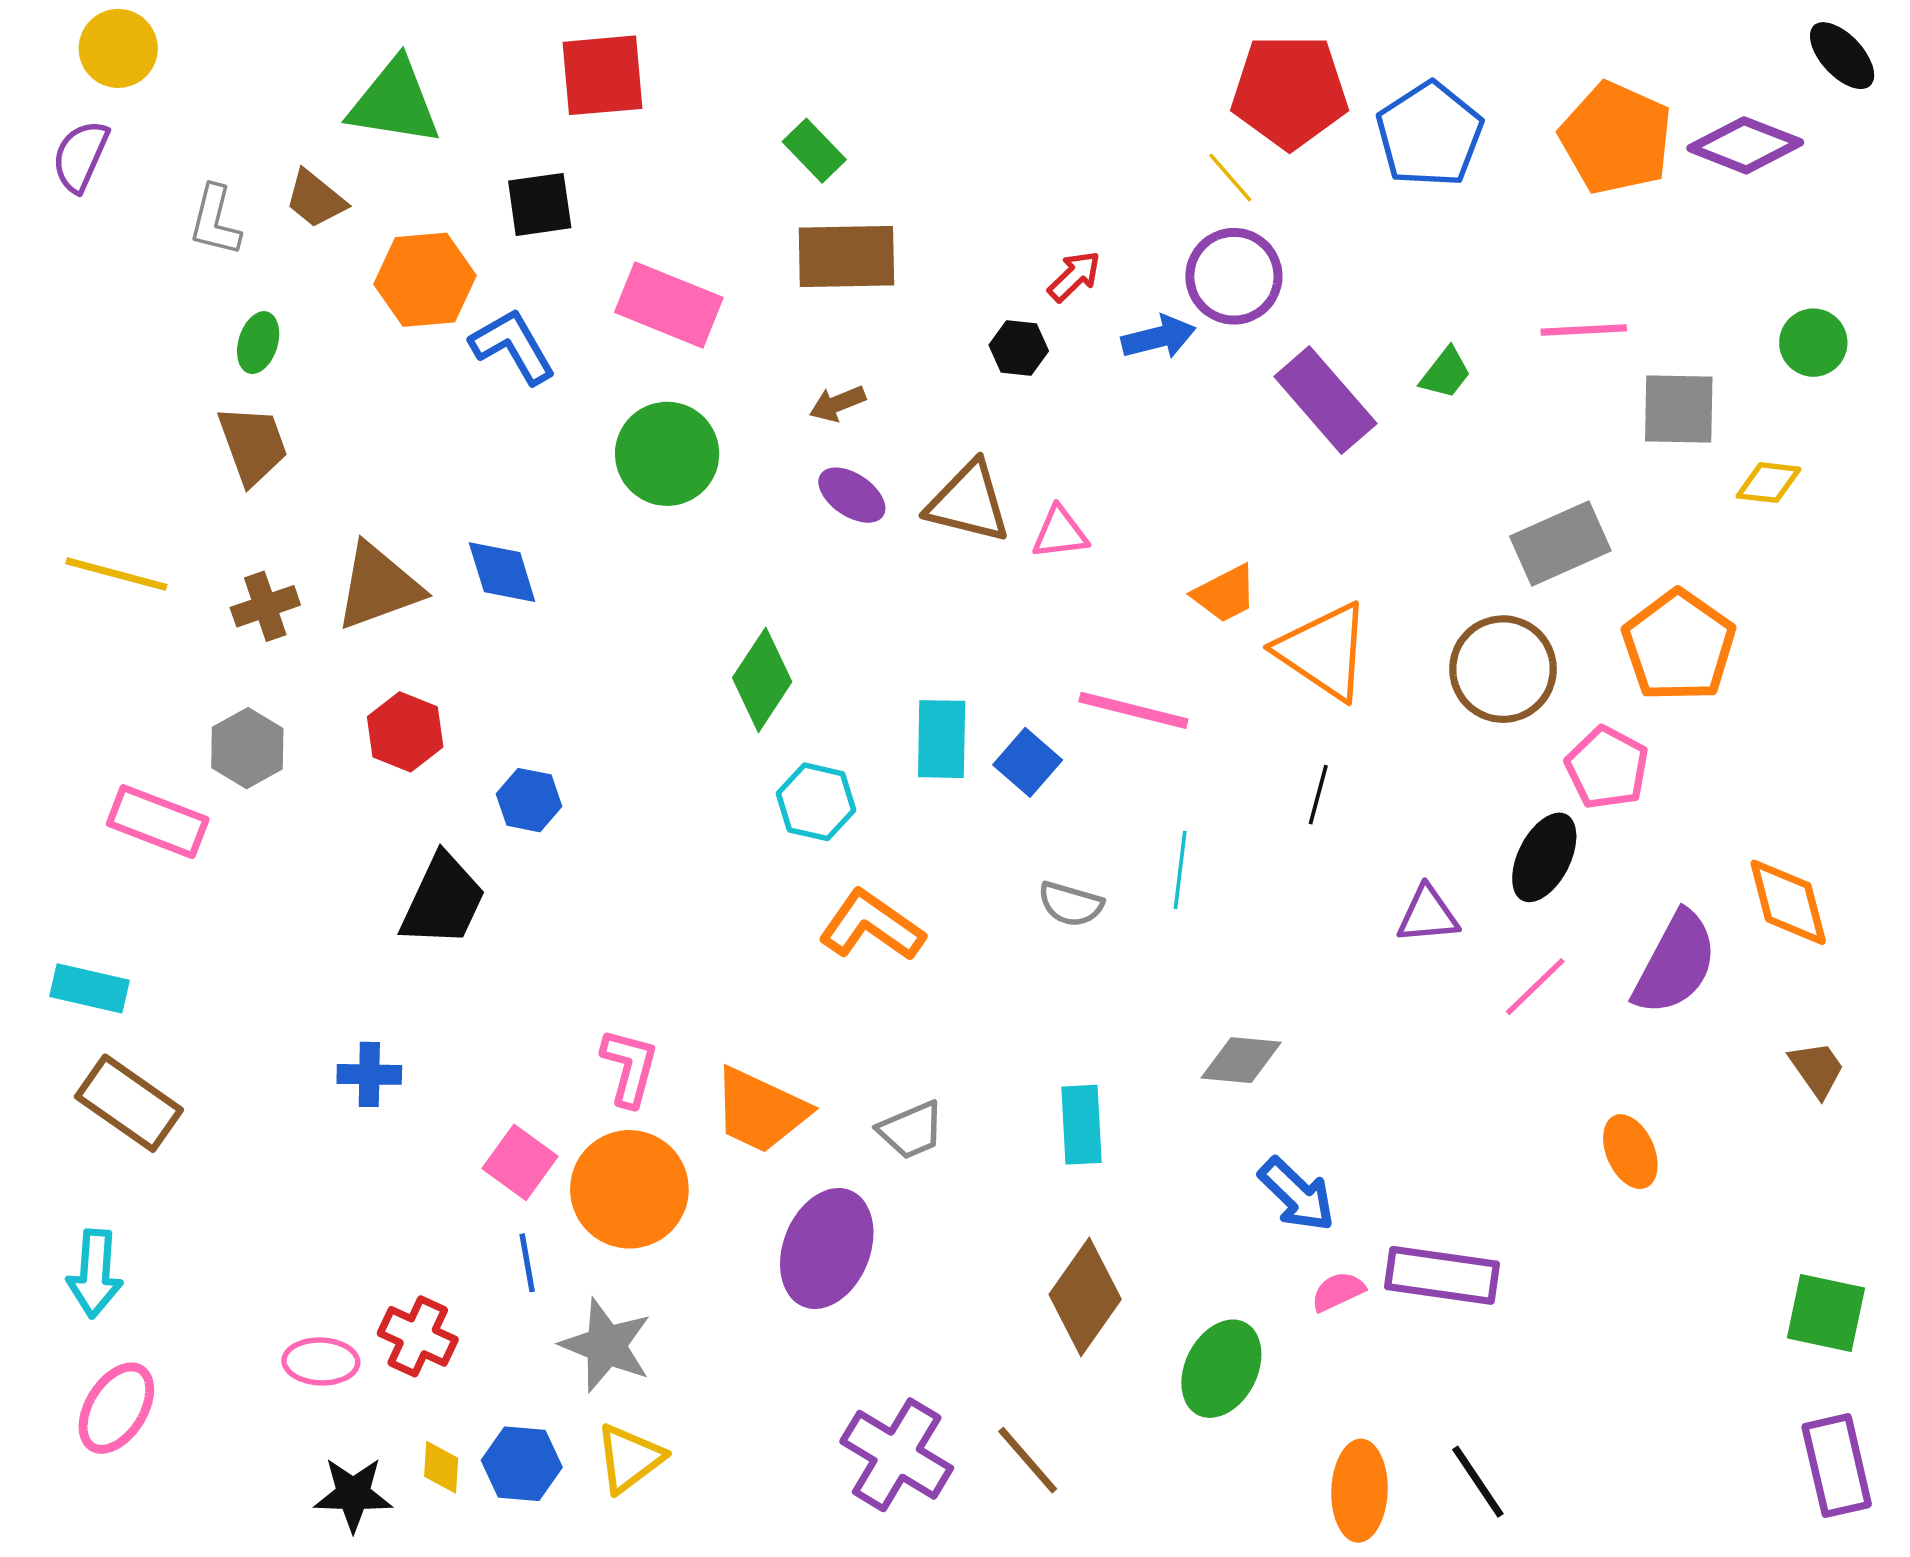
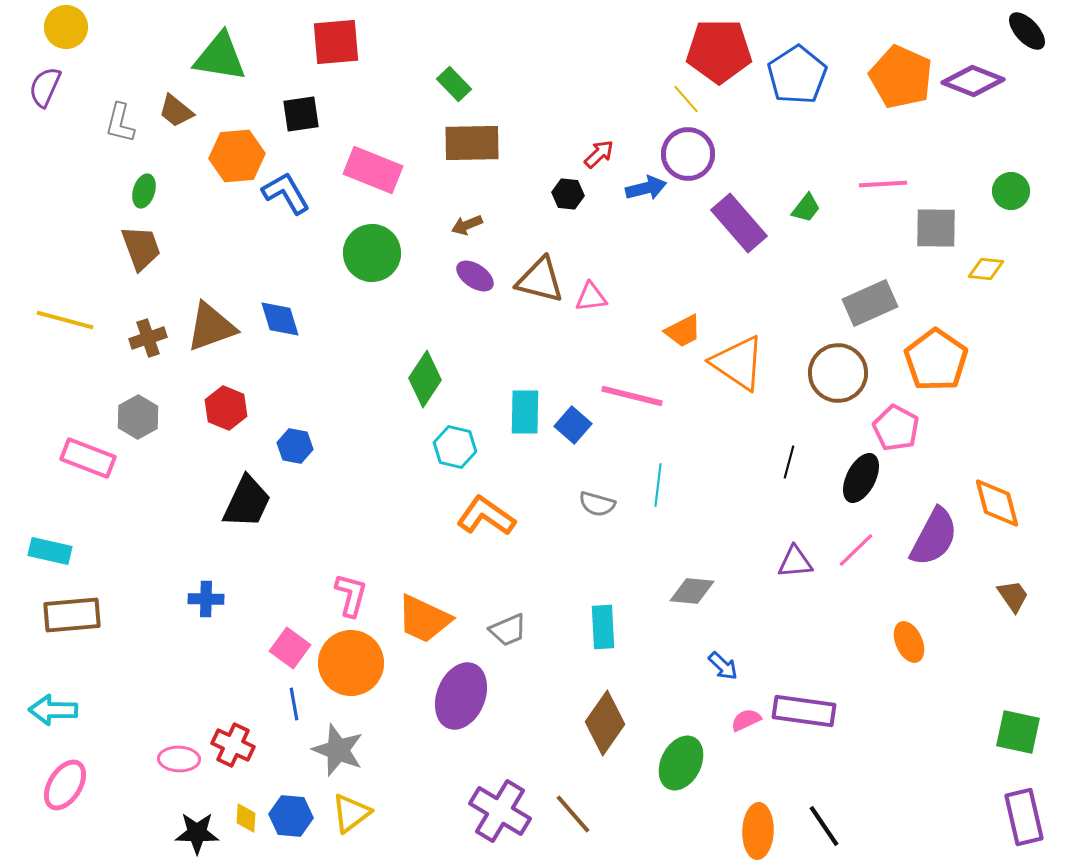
black line: (1318, 795) -> (789, 462), moved
purple triangle: (1428, 915) -> (795, 562), moved
brown rectangle: (129, 1103) -> (72, 615), turned -40
blue arrow: (1297, 1195) -> (723, 666), size x0.7
cyan arrow: (95, 1274) -> (53, 710), turned 87

